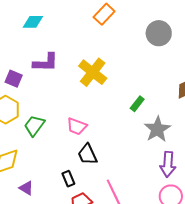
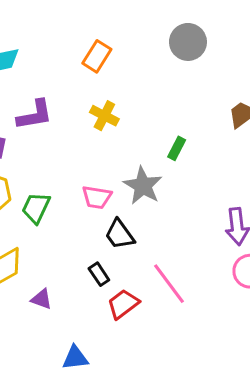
orange rectangle: (104, 14) -> (97, 56), moved
yellow cross: (93, 72) -> (104, 116), size x0.7
gray star: (157, 129) -> (143, 186), moved

